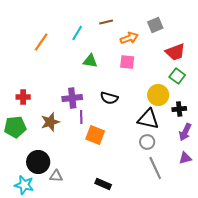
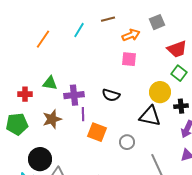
green triangle: (90, 61) -> (50, 83), moved
gray circle: (147, 142) -> (127, 142), moved

